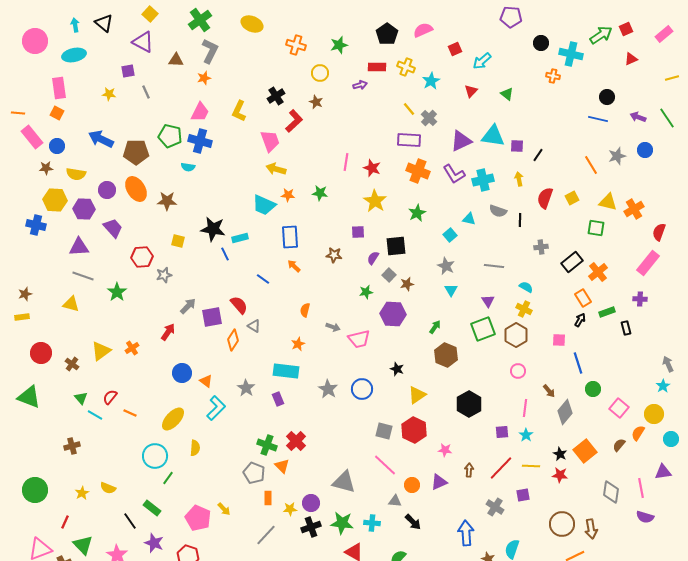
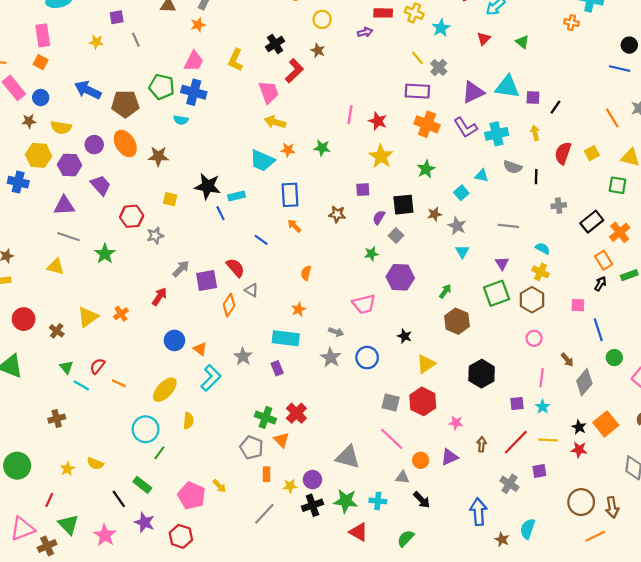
brown star: (407, 284) -> (435, 214), moved
gray arrow: (333, 327) -> (336, 332), moved

